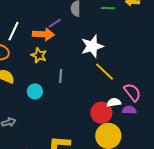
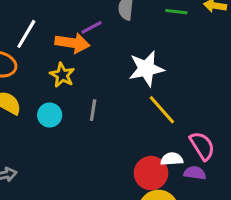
cyan circle: (35, 91) -> (50, 115), moved

